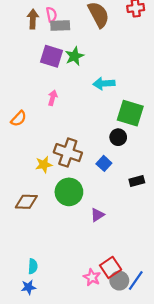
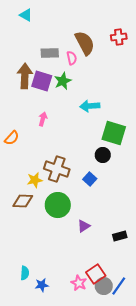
pink semicircle: (51, 15) -> (72, 58), moved
brown arrow: (33, 19) -> (25, 76), moved, size x1.4
black rectangle: (137, 181) -> (120, 236), moved
brown diamond: (26, 202) -> (23, 201), moved
blue star: (28, 287) -> (42, 285), moved

